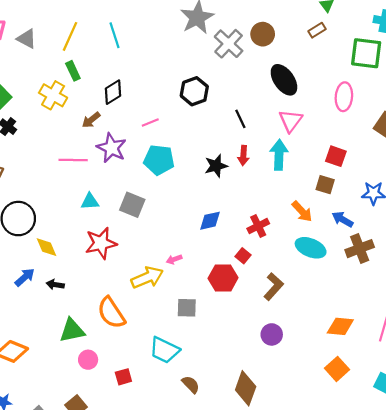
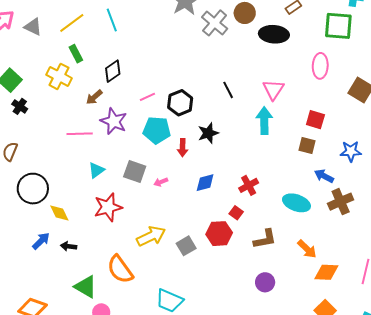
yellow line: (70, 36) -> (72, 23), turned 32
black ellipse: (284, 80) -> (274, 34), moved, turned -48
black hexagon: (194, 91) -> (180, 103), moved
red arrow: (243, 155) -> (183, 148), moved
cyan triangle: (90, 201) -> (96, 170), turned -30
orange arrow: (302, 211) -> (307, 249), moved
pink arrow: (174, 259) -> (161, 182), moved
brown L-shape: (274, 286) -> (265, 239), turned 40
gray square: (187, 308) -> (186, 246), moved, turned -30
green triangle: (72, 330) -> (86, 287), turned 45

